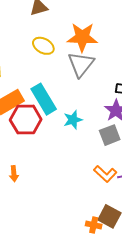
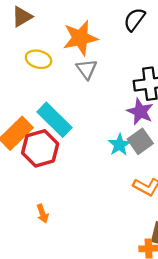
gray triangle: (81, 64) -> (87, 69), size x0.7
cyan star: (73, 120) -> (119, 145), moved

